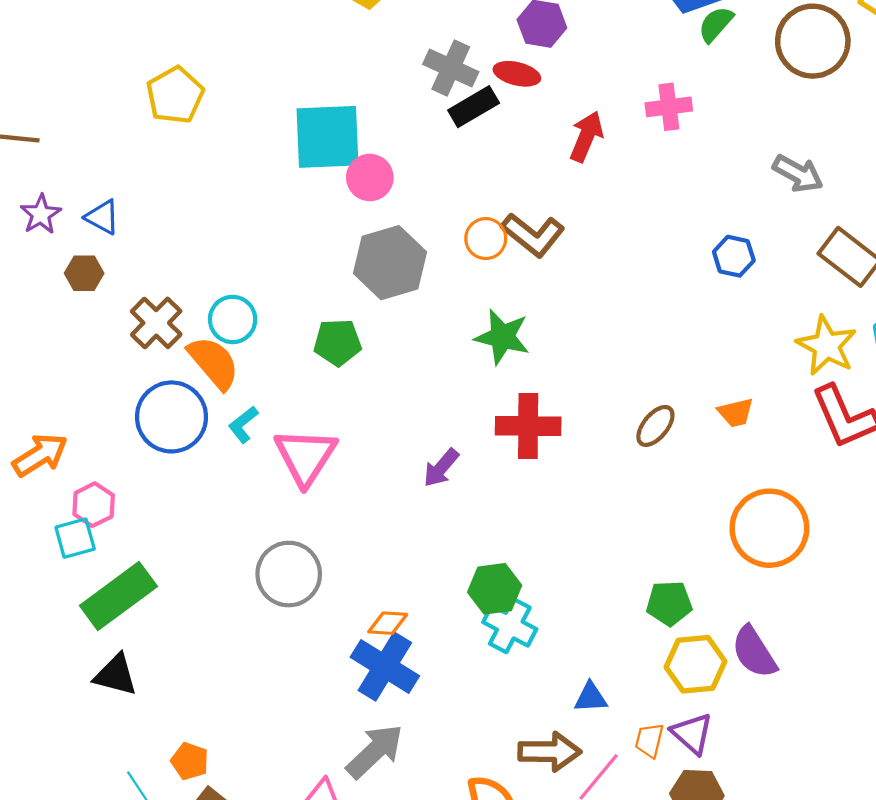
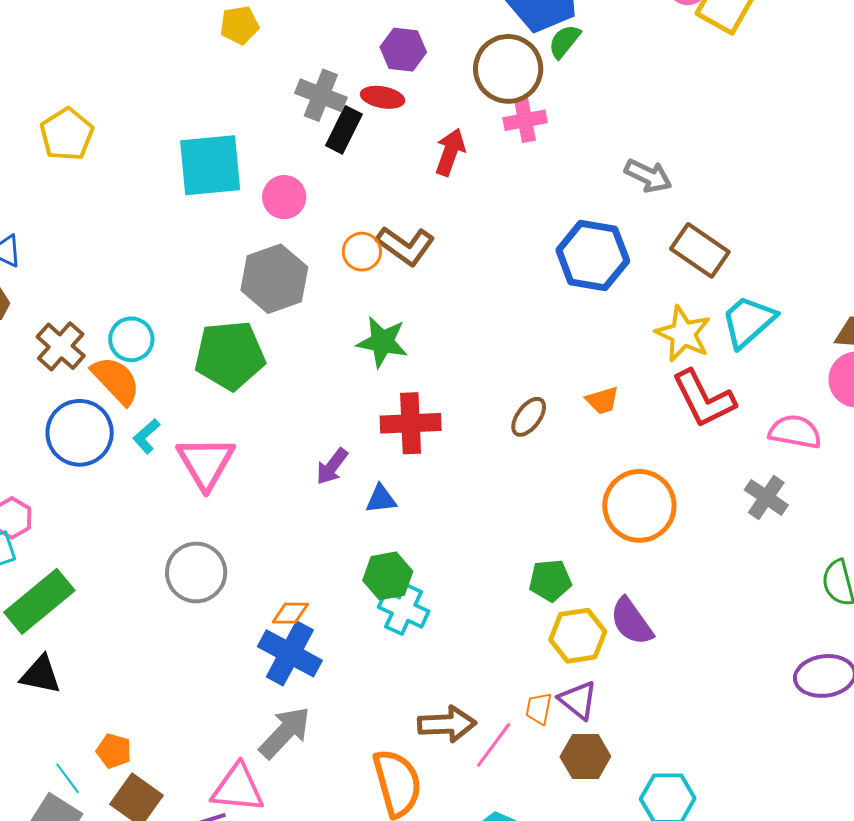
brown circle: (813, 41) -> (508, 69), moved
black rectangle: (474, 107) -> (344, 130), turned -30
pink circle: (370, 177) -> (284, 197), moved
blue hexagon: (734, 256) -> (593, 256), size x1.8
green pentagon: (338, 342) -> (230, 355), size x1.6
blue triangle: (591, 697) -> (381, 499), moved

